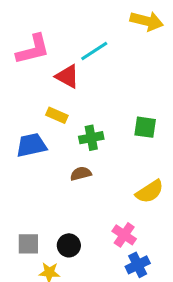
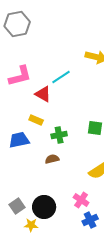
gray square: (28, 244) -> (17, 206), turned -35
black circle: (69, 245) -> (44, 207), size x1.5

